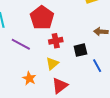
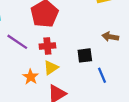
red cross: (56, 41) -> (47, 46), moved
orange star: (29, 78) -> (31, 77), moved

